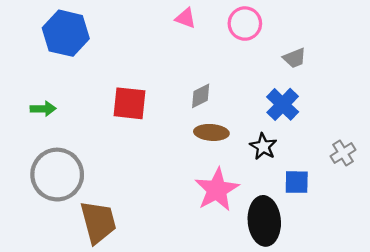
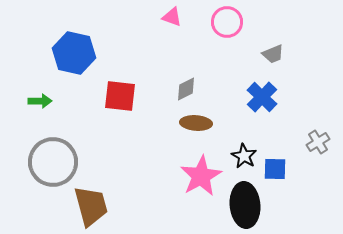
blue hexagon: (66, 33) -> (74, 53), moved
black star: (263, 146) -> (244, 156), moved

